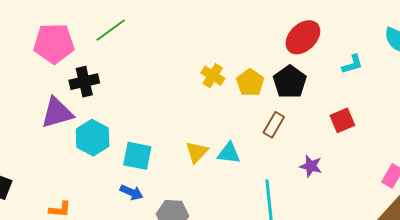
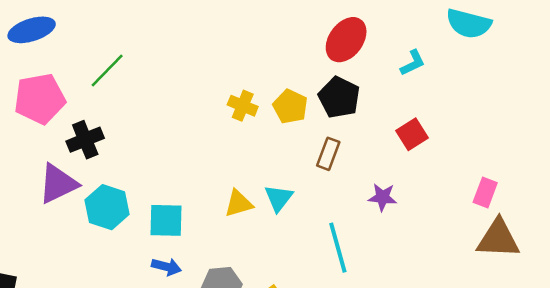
yellow triangle: (197, 152) -> (239, 203), turned 40
cyan triangle: (229, 153) -> (279, 198), turned -50

